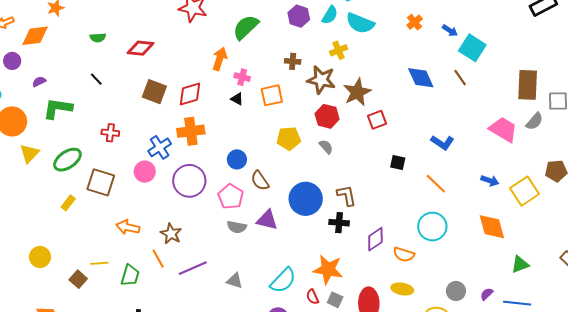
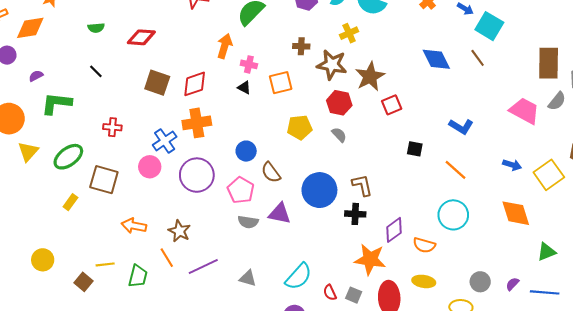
orange star: (328, 269) -> (370, 259), moved

